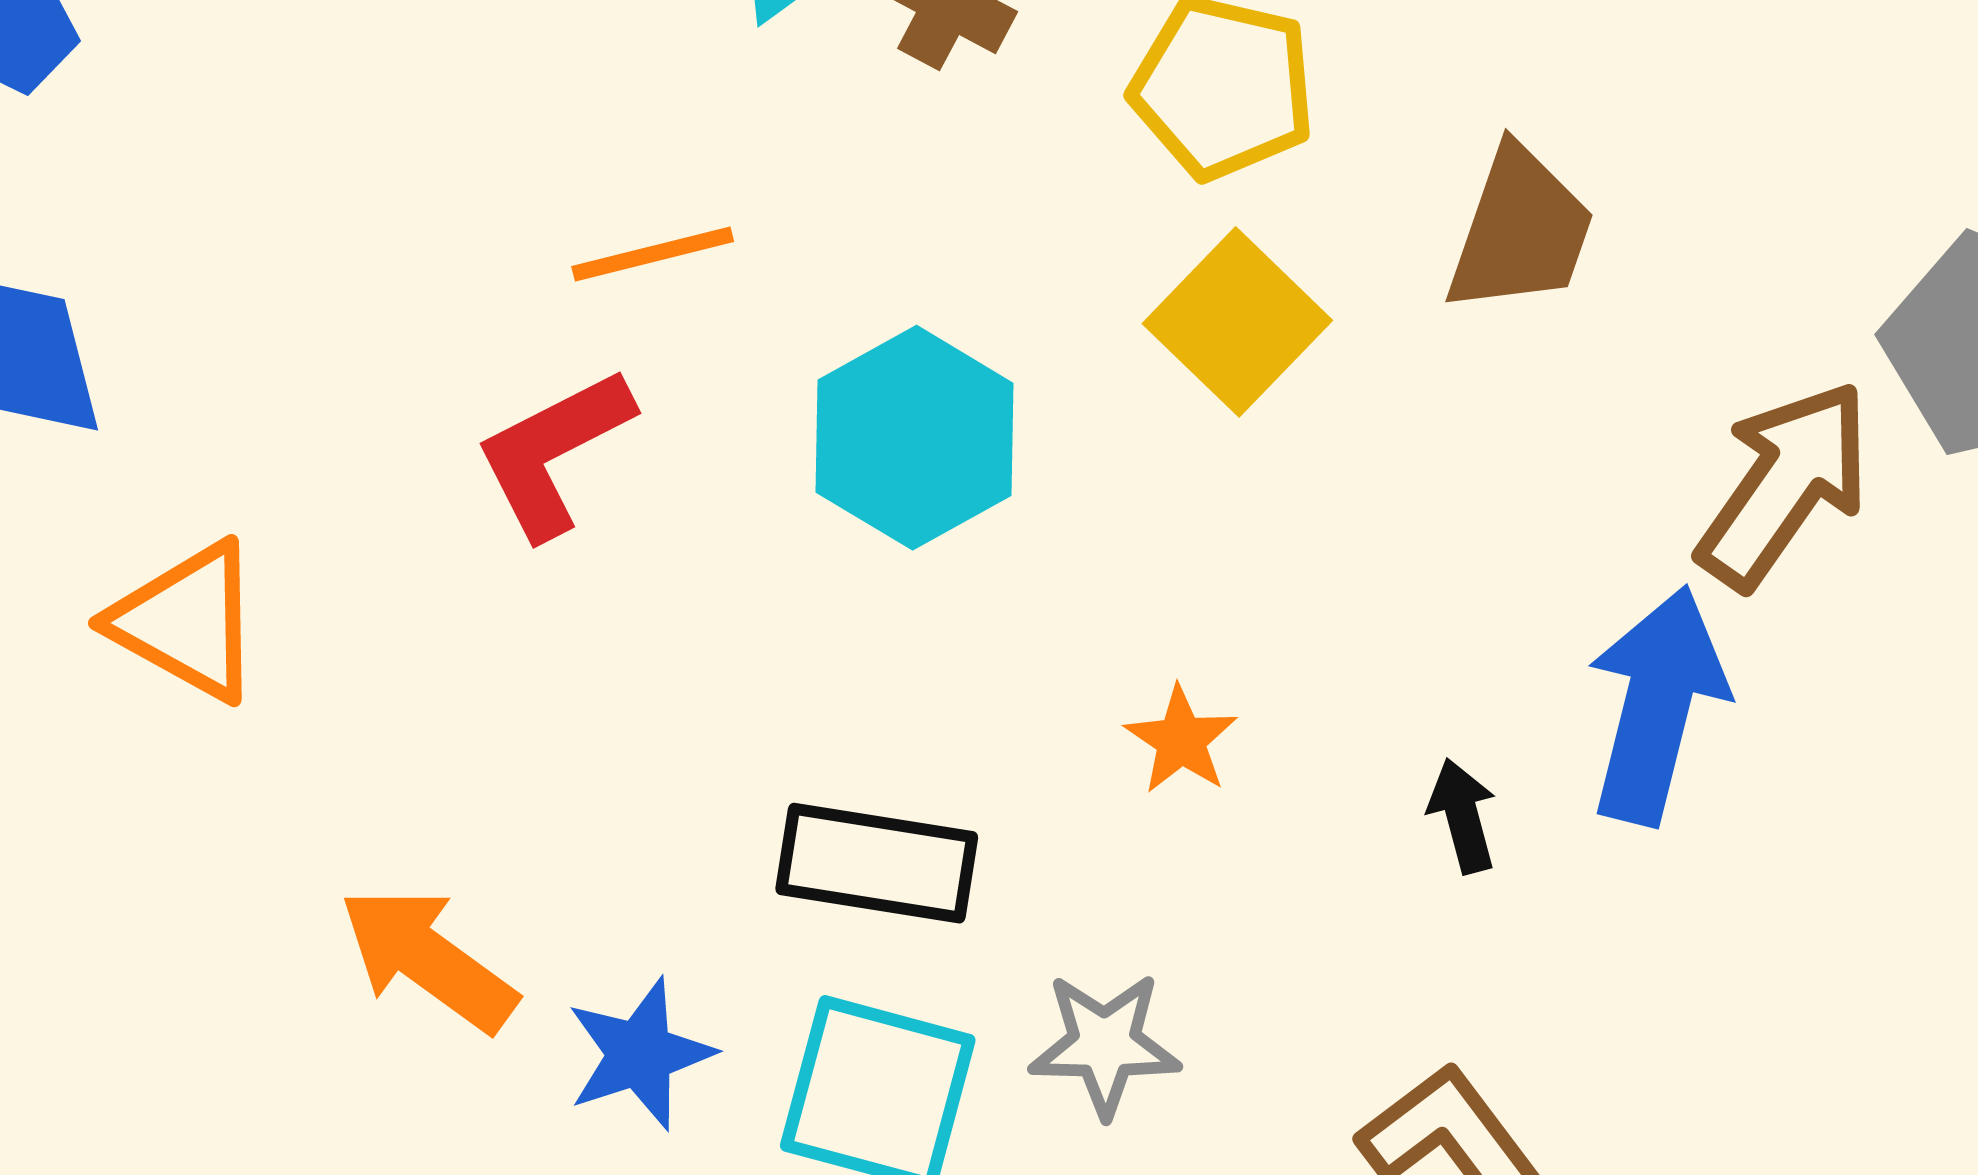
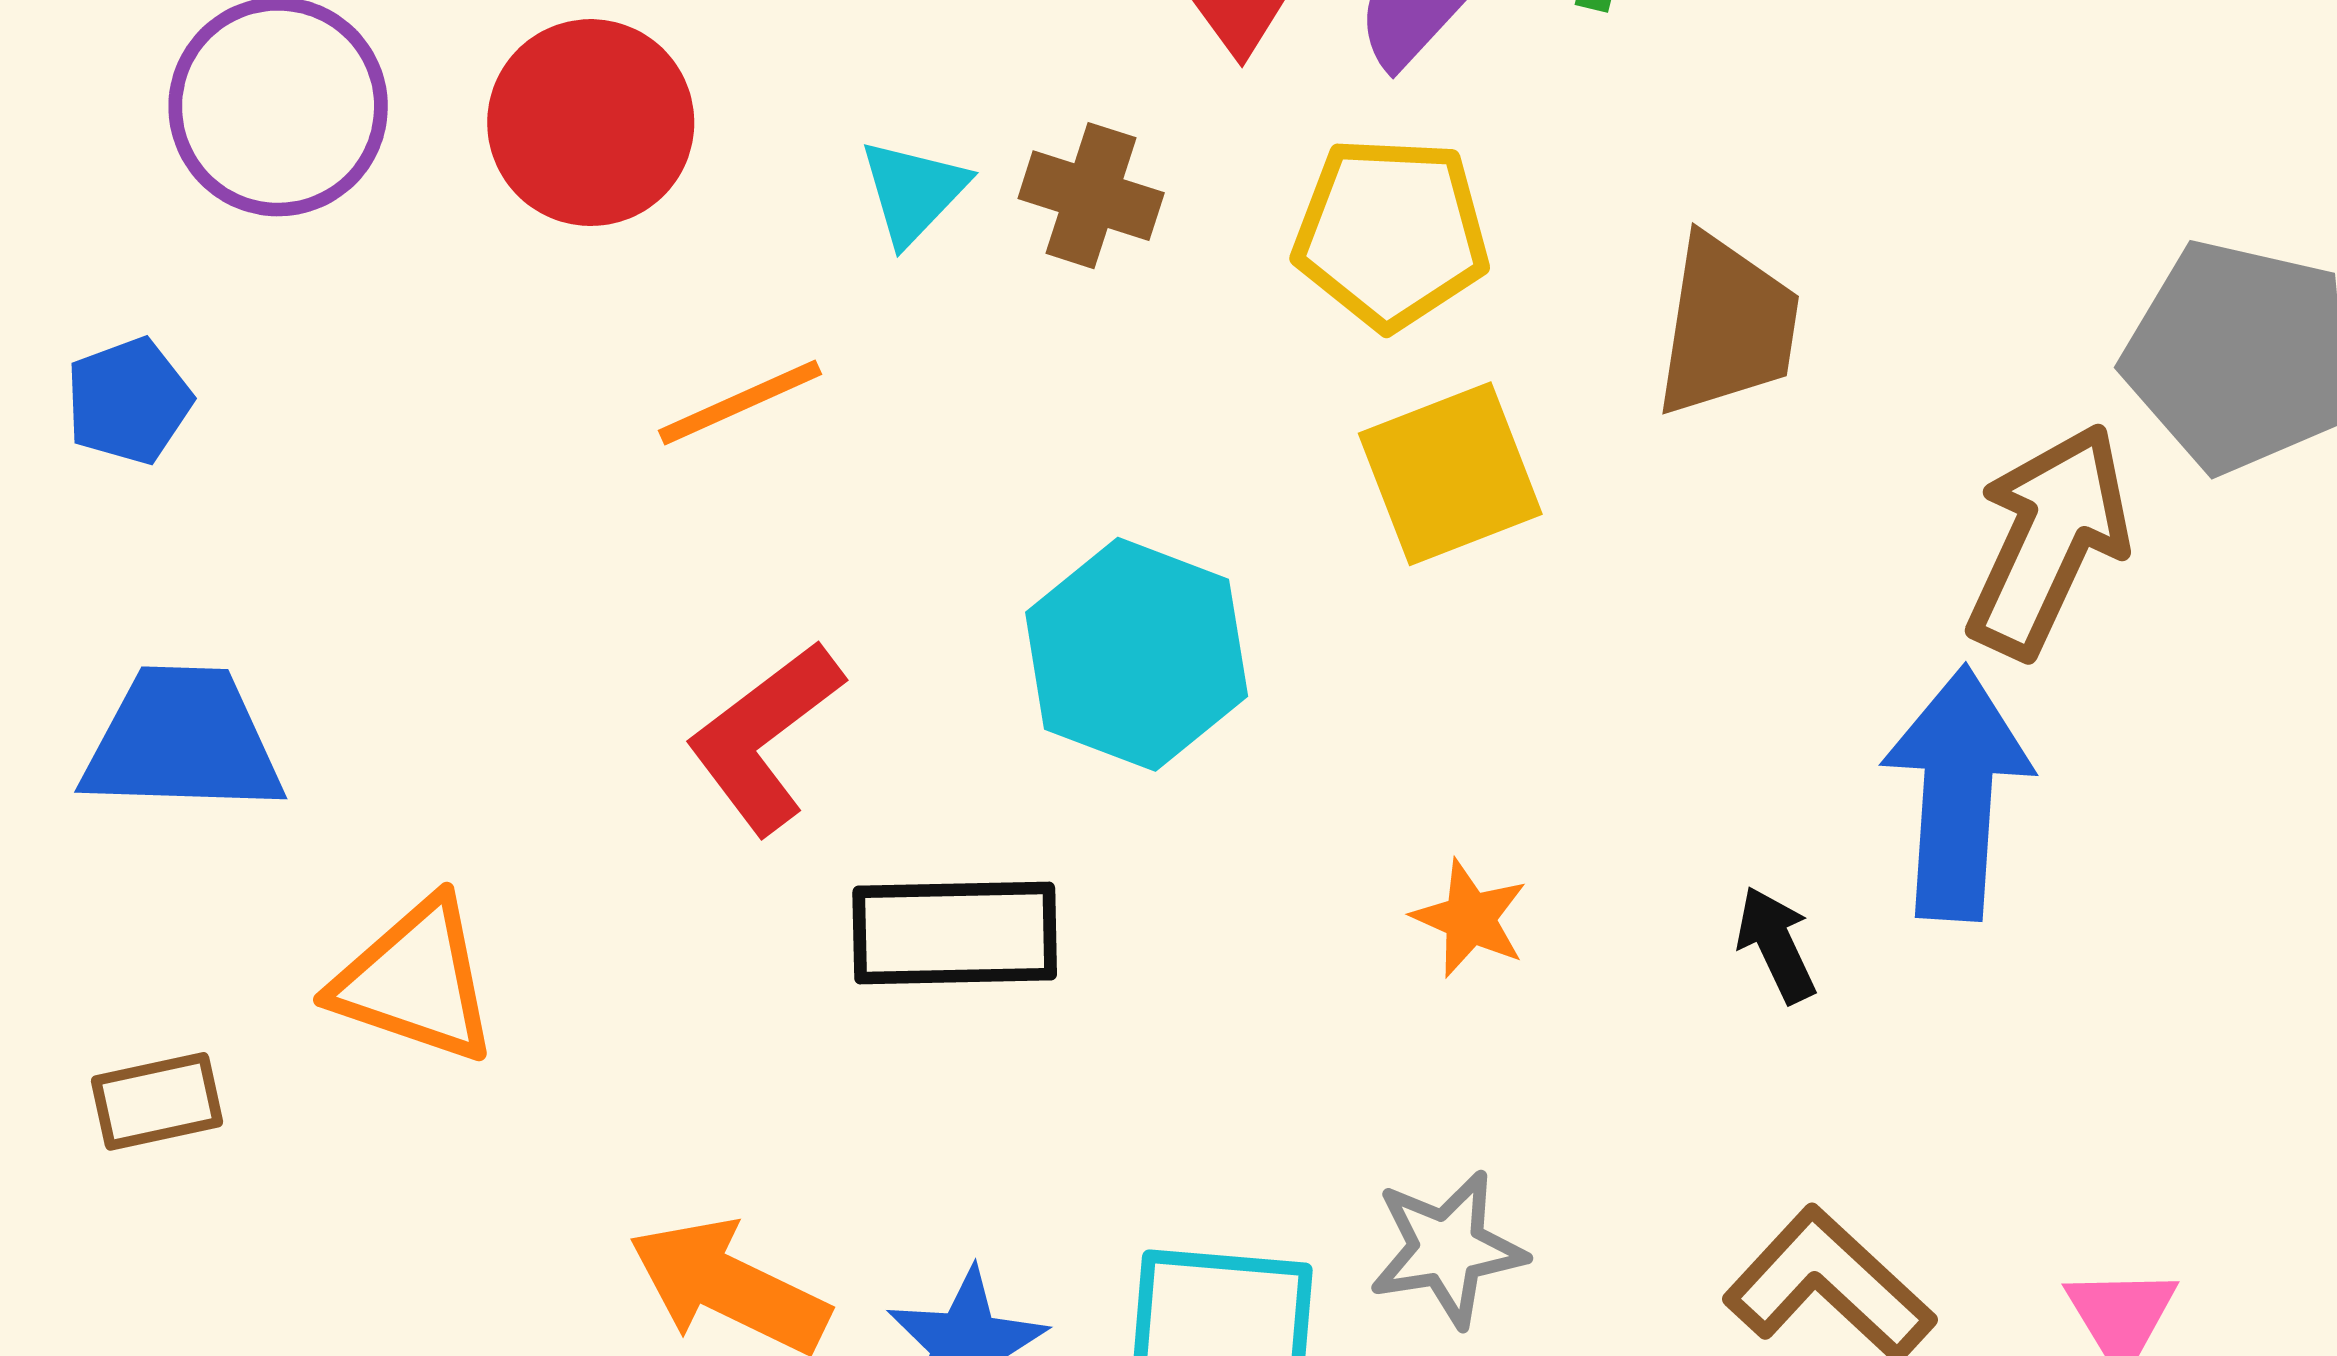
orange line: (653, 254) -> (740, 402), moved
yellow square: (1237, 322) -> (1450, 474), turned 35
black rectangle: (877, 863) -> (955, 933), moved

